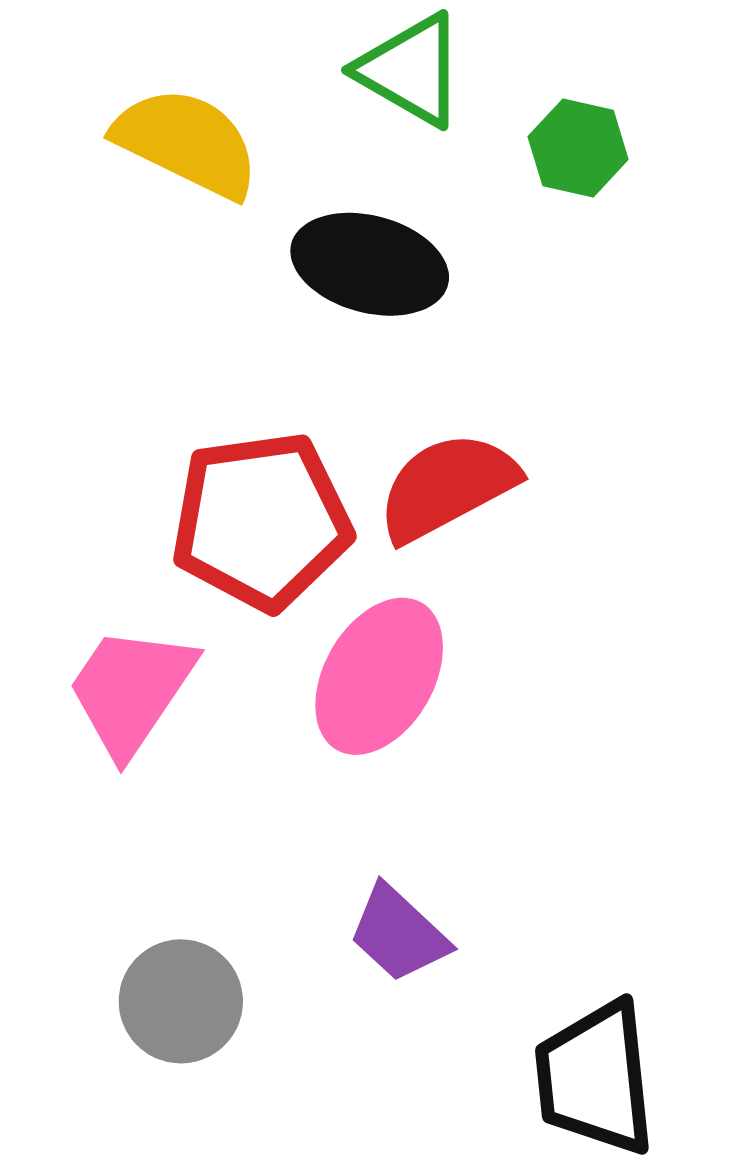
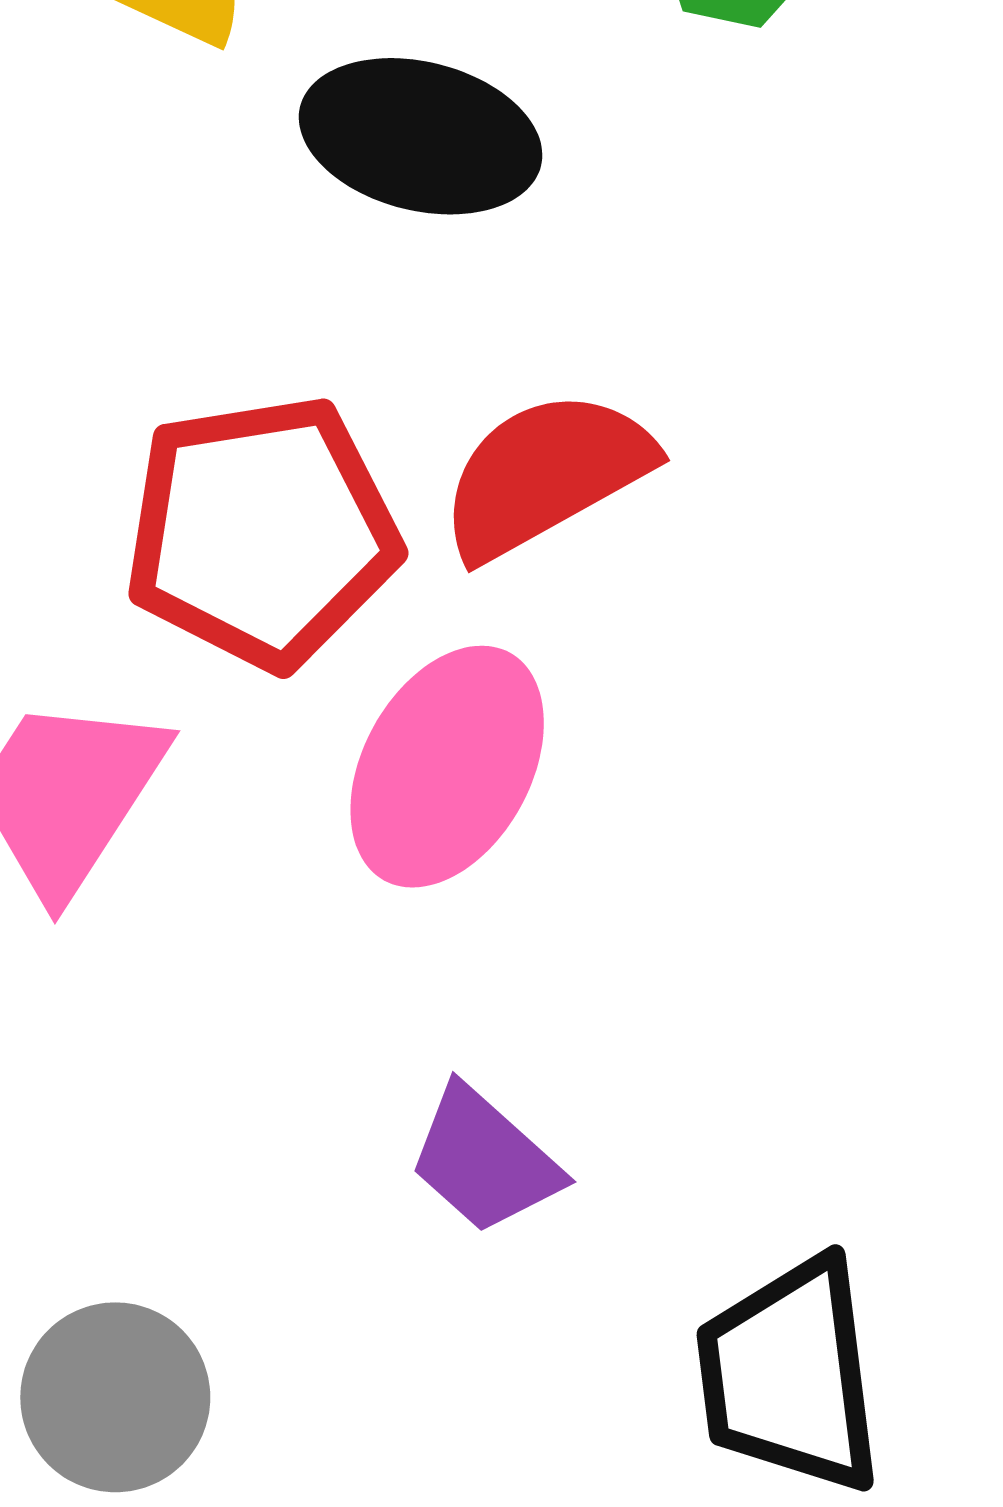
gray circle: (181, 1001) -> (115, 1397), moved

